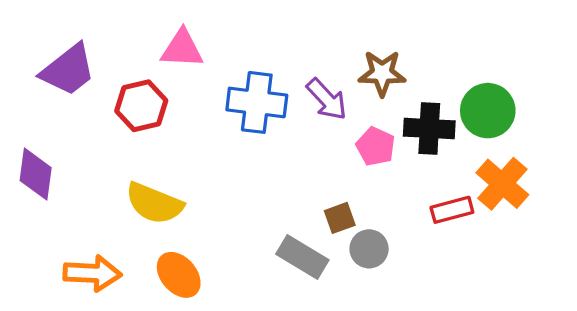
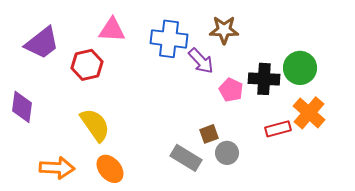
brown star: (382, 73) -> (224, 30), moved
blue cross: (257, 102) -> (169, 39), moved
yellow semicircle: (154, 203) -> (95, 125), turned -147

